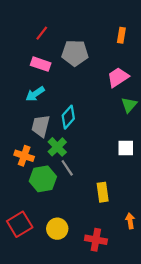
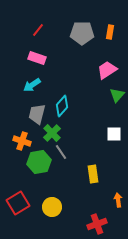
gray pentagon: (75, 53) -> (82, 33), moved
red cross: (96, 240) -> (97, 224), moved, turned -30

